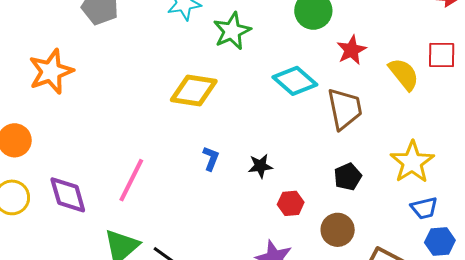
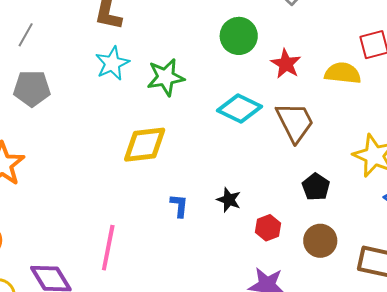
green star: (232, 31) -> (166, 77), turned 30
yellow semicircle: (404, 74) -> (343, 73), turned -30
black star: (260, 166) -> (229, 200), turned -30

